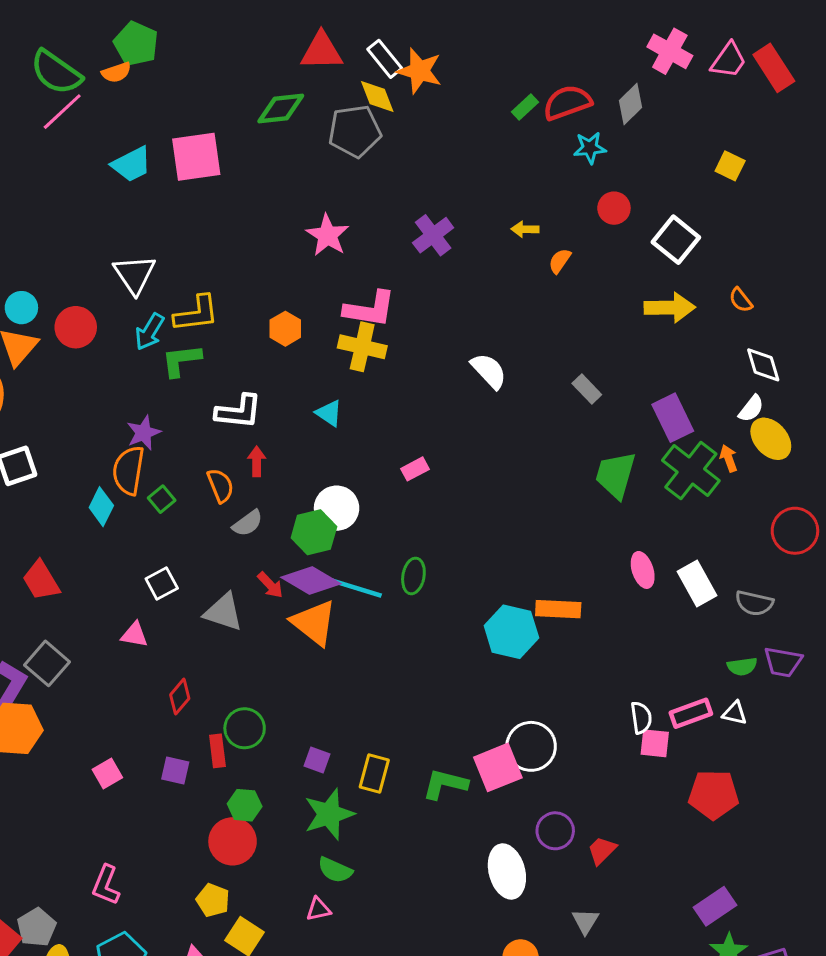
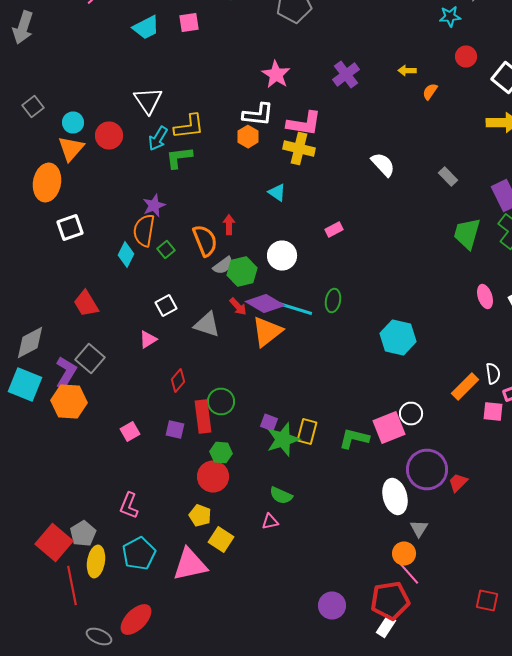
pink square: (196, 157) -> (189, 22), size x0.6
white L-shape: (239, 412) -> (258, 114), moved
orange semicircle: (220, 486) -> (205, 240), size x1.4
green hexagon: (314, 532) -> (242, 272), moved
orange rectangle: (558, 609) -> (465, 386), moved, turned -48
orange triangle: (314, 623) -> (267, 332), turned 44
pink triangle: (135, 635) -> (148, 340), turned -42
white semicircle: (641, 718) -> (493, 374), moved
white circle: (531, 746) -> (411, 414), size x0.7
red rectangle: (217, 751) -> (203, 416), size x1.5
green star: (329, 814) -> (283, 440), moved
purple circle: (555, 831) -> (427, 470), size x1.6
gray triangle: (585, 921) -> (419, 528), moved

